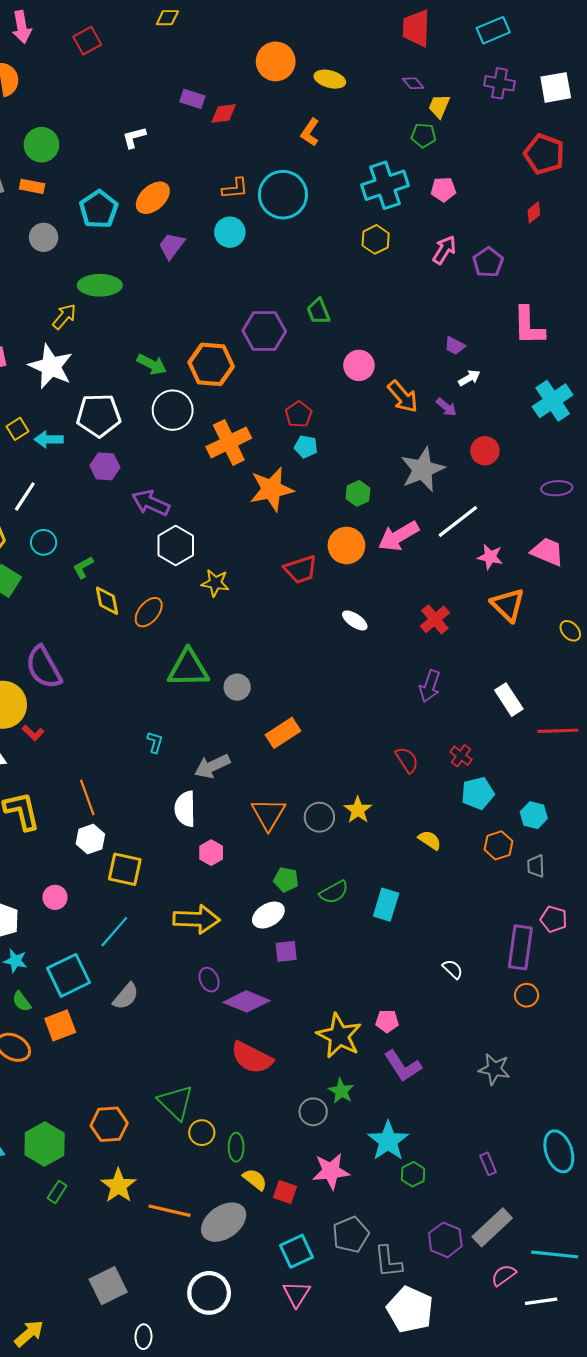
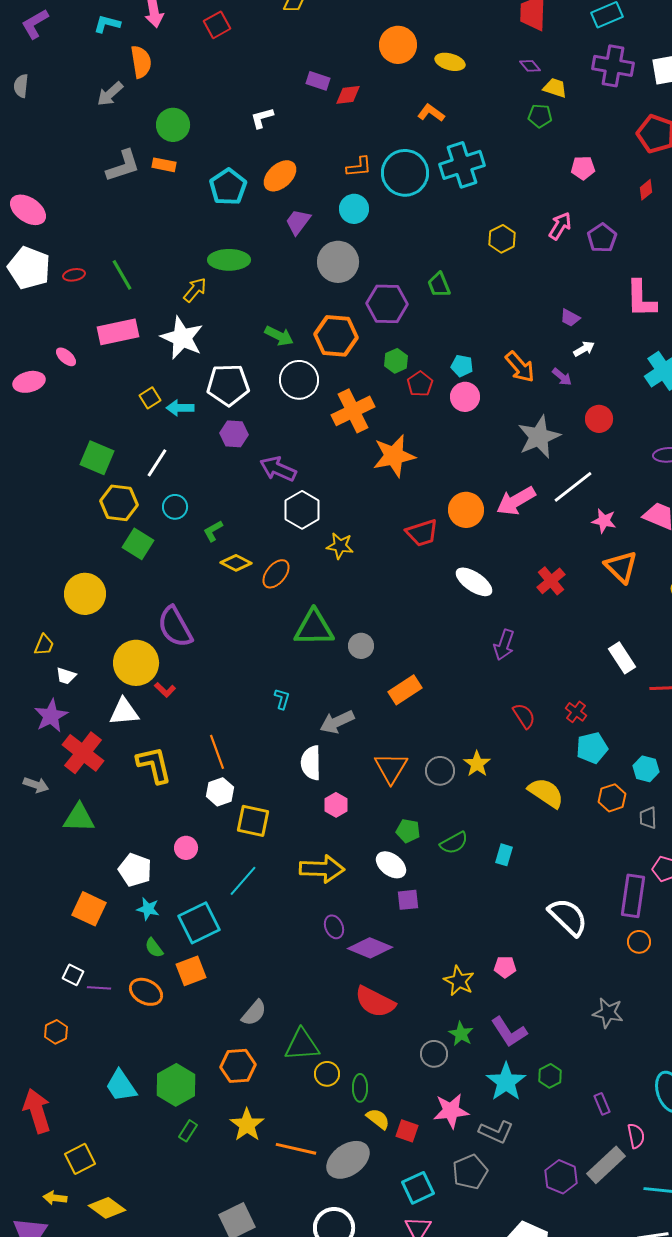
purple cross: (499, 83) -> (613, 66), size x1.4
yellow trapezoid: (439, 106) -> (555, 88), turned 85
orange L-shape: (310, 132) -> (431, 113), turned 92
cyan cross: (385, 185) -> (462, 165), moved
pink pentagon: (443, 189) -> (583, 168), moved
gray circle: (44, 237) -> (338, 262), moved, size x1.5
yellow hexagon: (376, 239) -> (502, 239), moved
pink circle: (359, 365) -> (465, 397), moved
cyan pentagon: (306, 447) -> (462, 366), moved
green hexagon: (358, 493) -> (396, 361), moved
yellow diamond: (107, 601) -> (236, 563), turned -52
white ellipse: (355, 620) -> (474, 582), size x1.5
purple arrow: (430, 686) -> (504, 645), moved
yellow semicircle: (430, 840) -> (546, 793), size x1.6
cyan rectangle: (386, 905) -> (504, 855), size x0.7
white ellipse: (268, 915) -> (391, 865), turned 68
white semicircle: (453, 969) -> (568, 917), size x2.0
gray semicircle: (126, 996) -> (254, 1013), moved
yellow star: (339, 1036) -> (459, 981), size x0.7
purple L-shape: (403, 1066) -> (509, 1032), moved
green triangle: (176, 1102) -> (302, 1045), turned -48
green hexagon: (413, 1174) -> (550, 1076), moved
gray L-shape: (388, 1262) -> (496, 1132), moved, turned -60
pink semicircle: (504, 1275) -> (636, 1136), moved, turned 115

